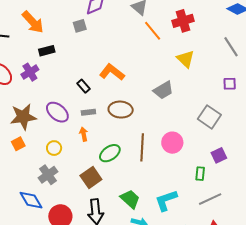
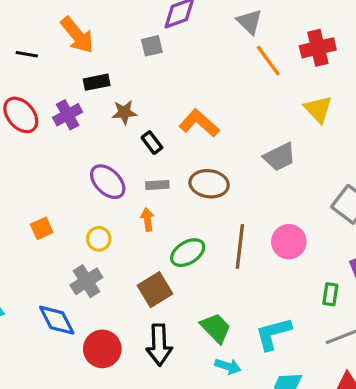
brown star: (23, 117) -> (124, 112), moved, size x0.6

